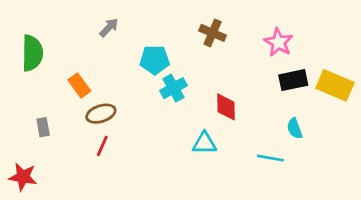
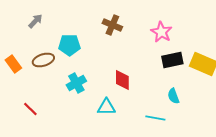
cyan cross: (174, 88) -> (76, 83), moved
brown ellipse: (101, 114) -> (43, 60), moved
red line: (102, 146) -> (30, 109), turned -70

